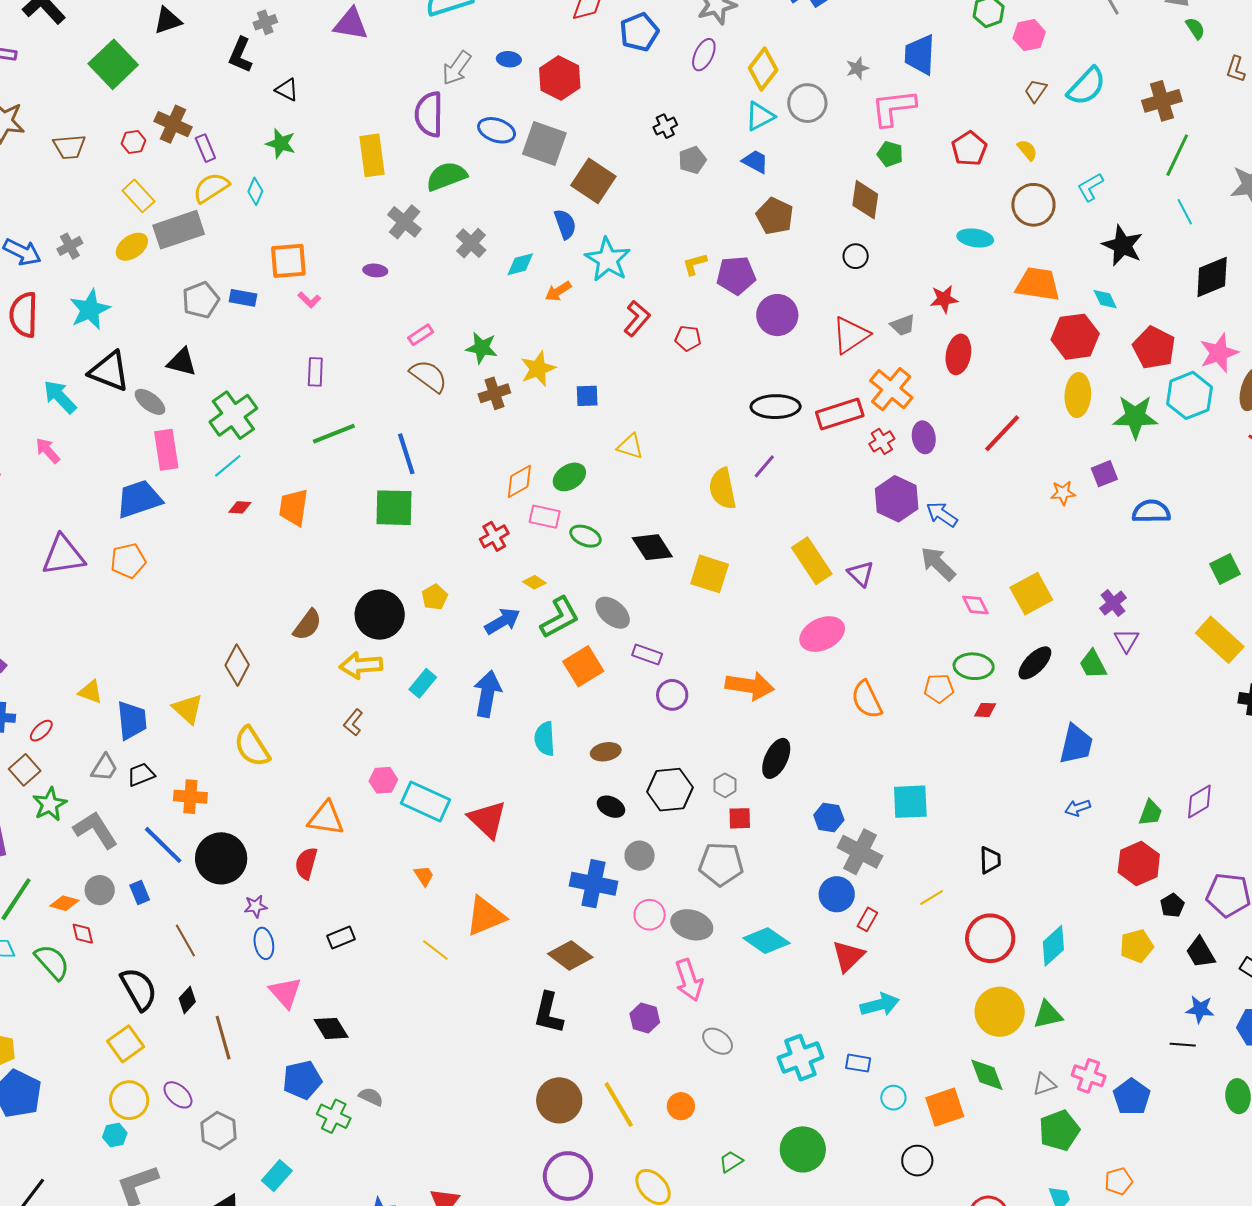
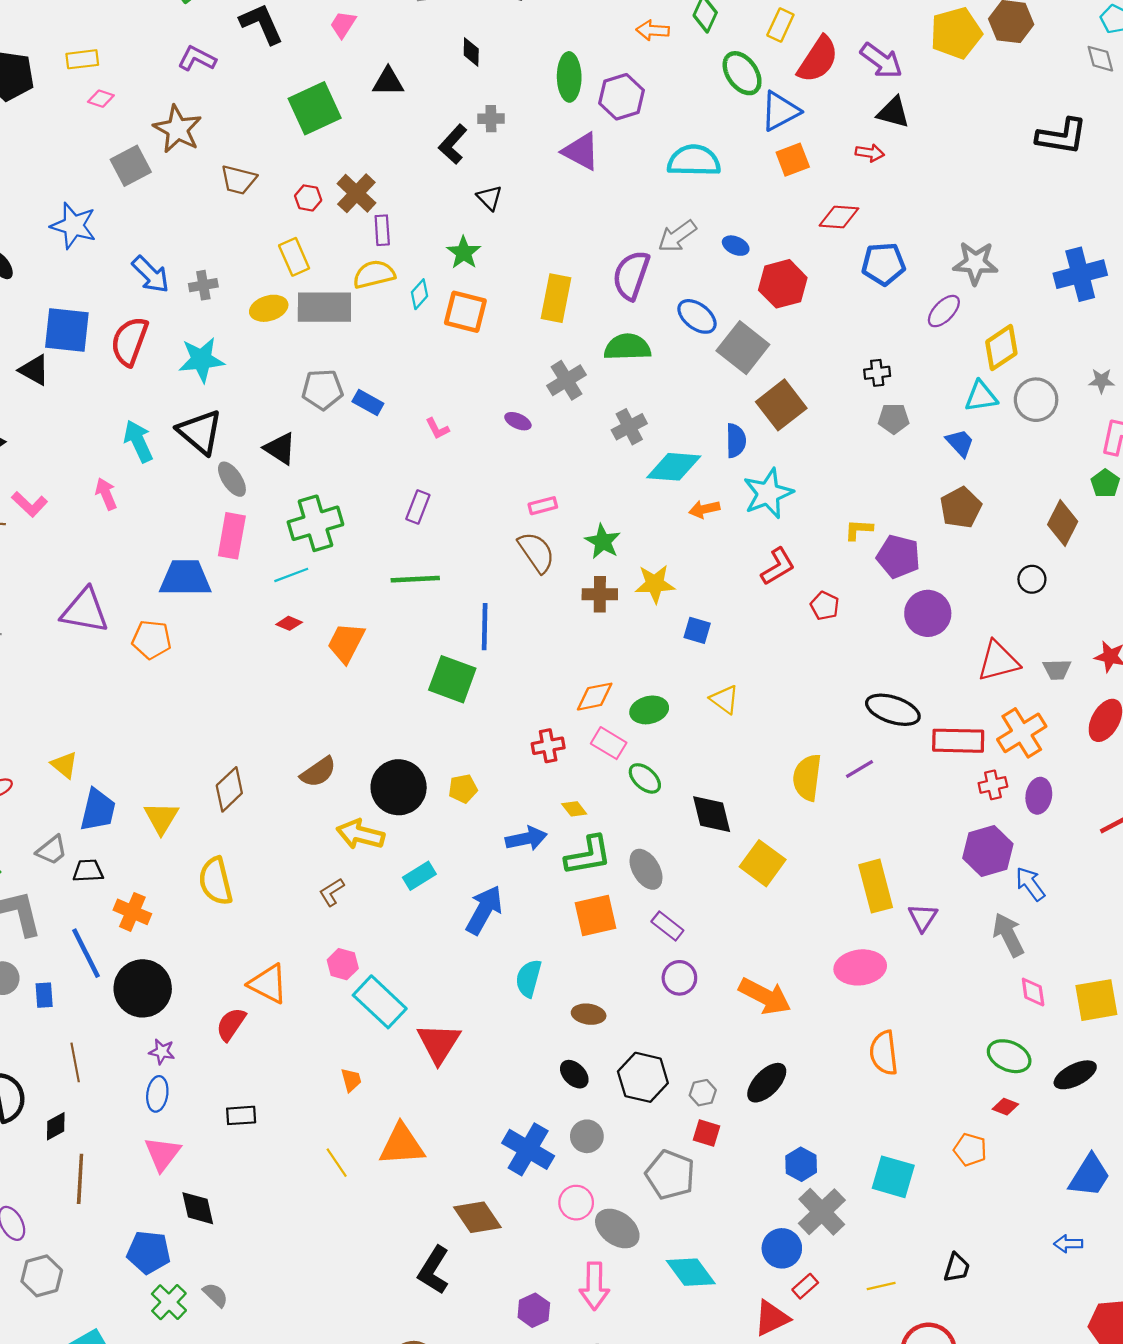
orange square: (288, 261) -> (465, 312), moved
cyan diamond: (520, 264) -> (674, 467), size x1.6
orange pentagon: (939, 688) -> (970, 1150), moved

